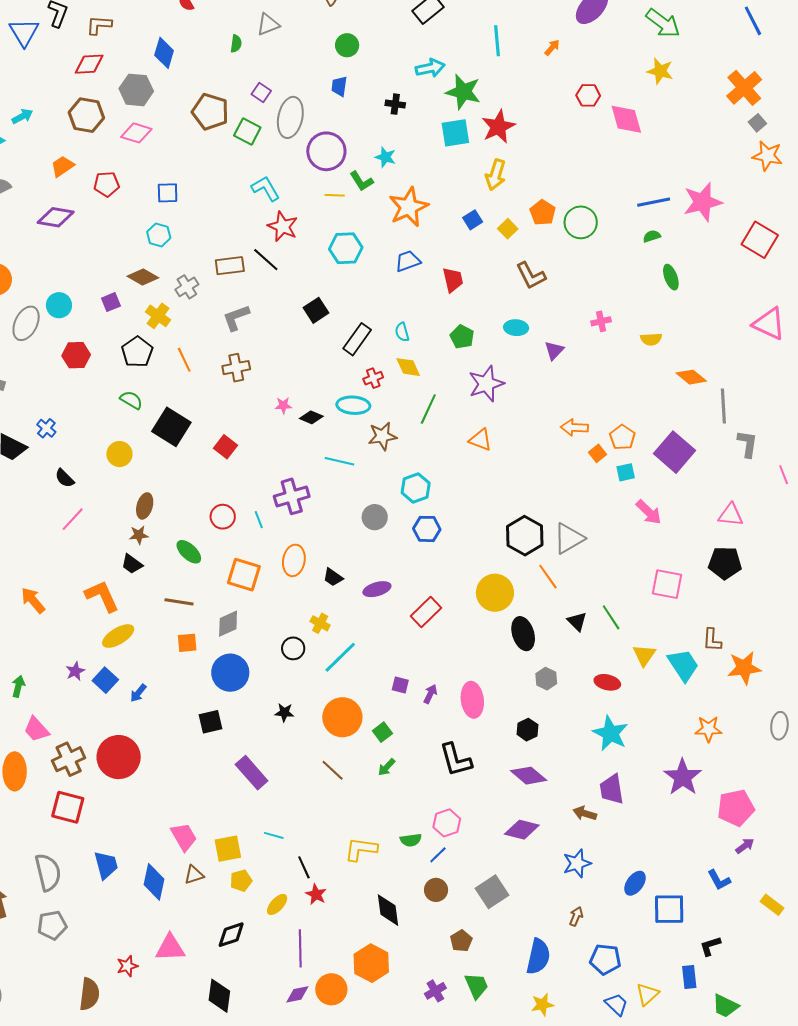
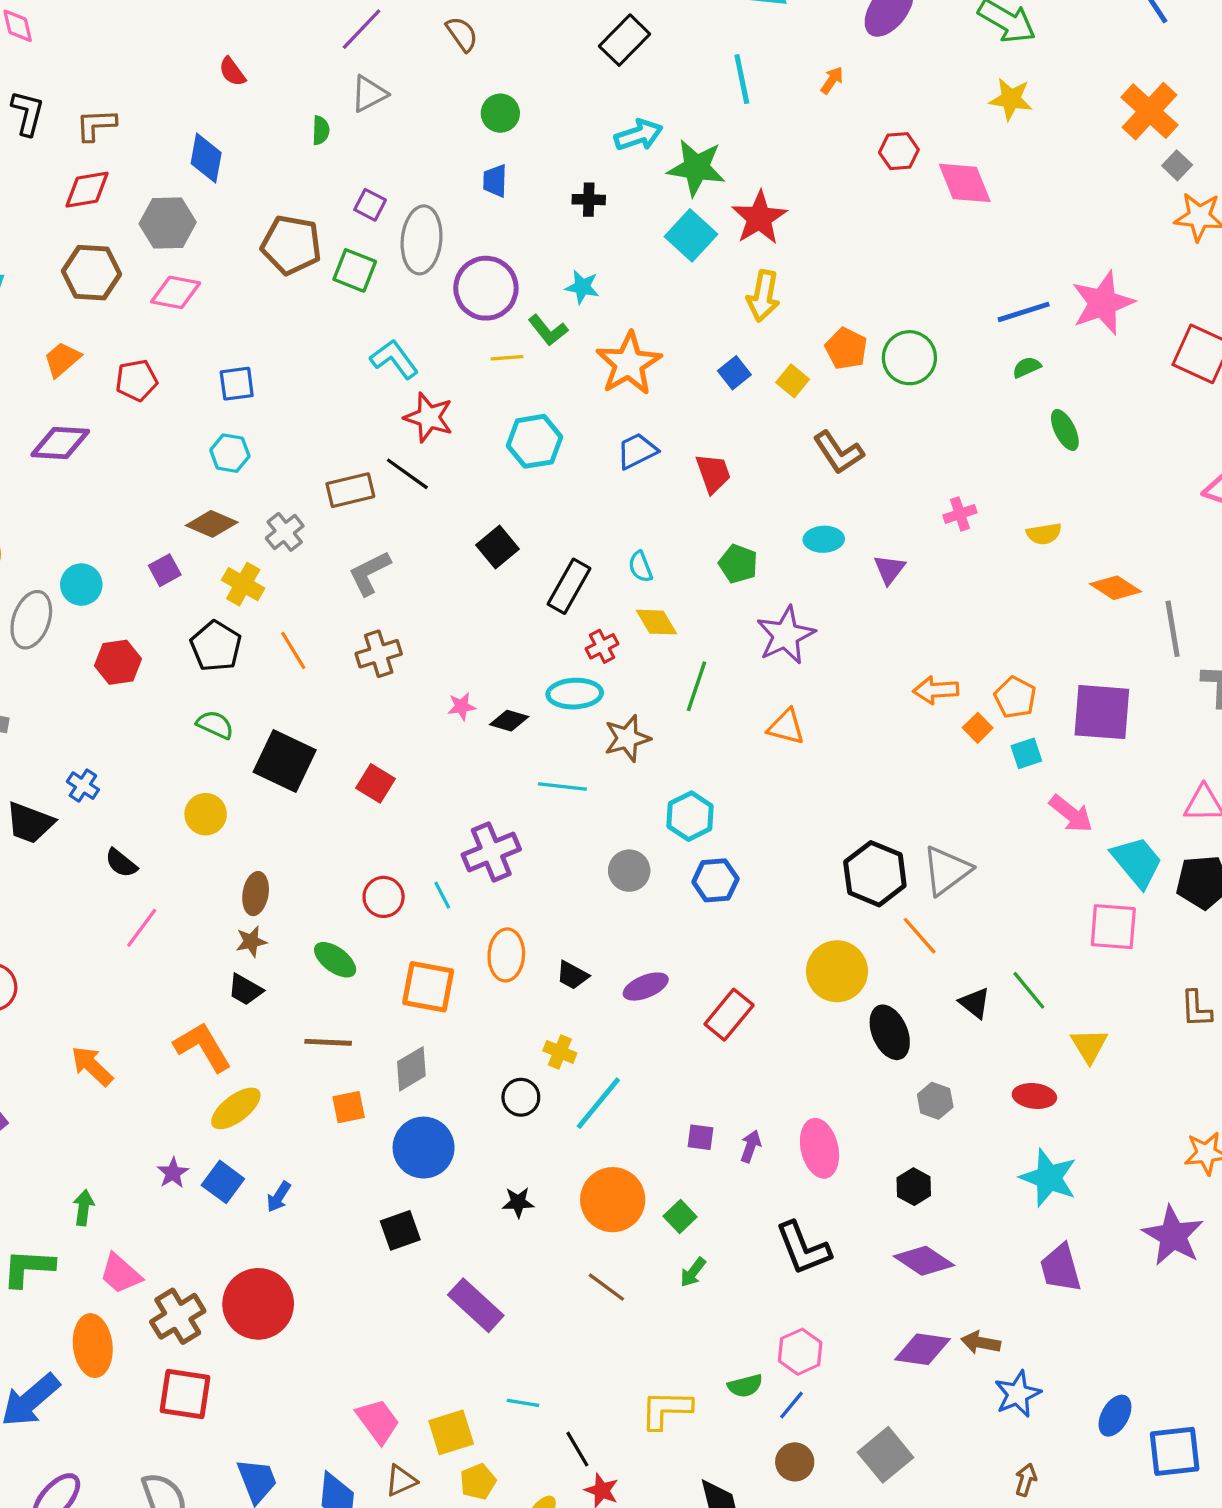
cyan square: (455, 133) -> (691, 235), turned -32
purple square: (674, 452) -> (1102, 712), turned -30
cyan trapezoid: (683, 665) -> (1137, 862), moved
brown arrow: (585, 813) -> (981, 1343), moved

